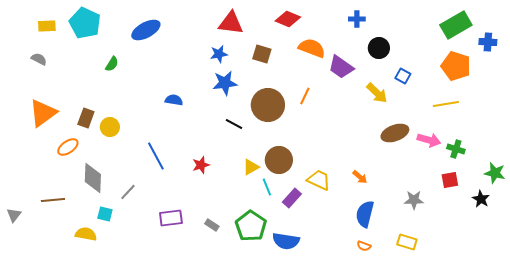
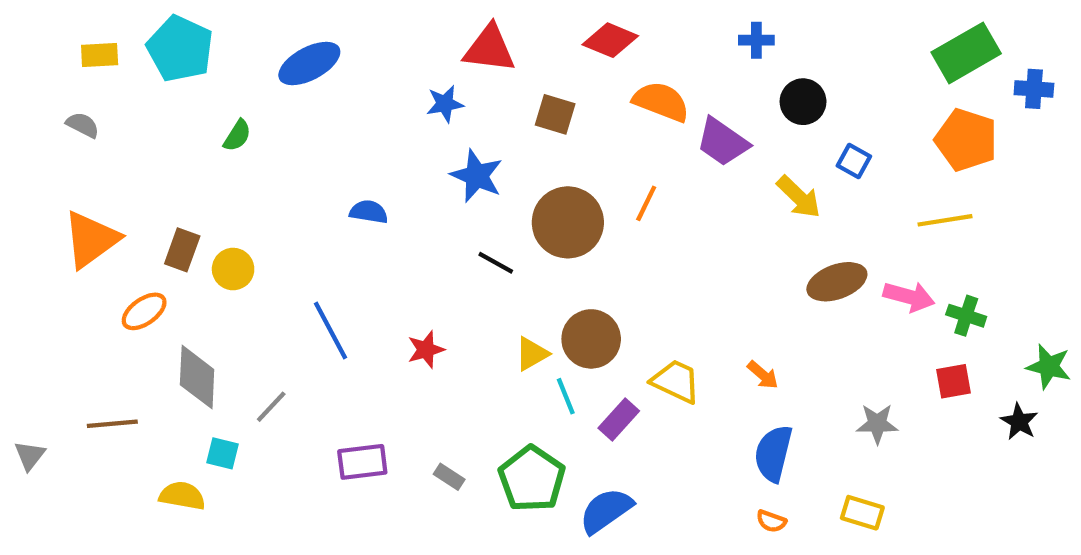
blue star: (219, 54) -> (445, 104), moved
blue star: (225, 83) -> (477, 176), turned 30
blue semicircle: (286, 241) -> (606, 511), turned 136

